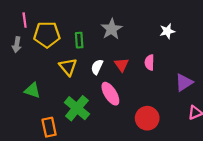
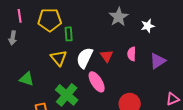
gray star: (112, 29) -> (119, 17), moved
yellow pentagon: (47, 35) -> (50, 20), moved
white semicircle: (97, 67) -> (85, 58), size x1.5
purple triangle: (184, 83) -> (158, 61), moved

